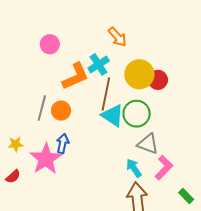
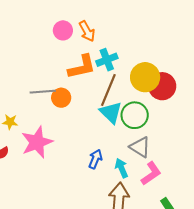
orange arrow: (117, 37) -> (87, 31), moved
red circle: (158, 80) -> (162, 86), size x1.4
gray line: (42, 108) -> (43, 92), turned 60
blue arrow: (63, 144) -> (95, 159), moved

